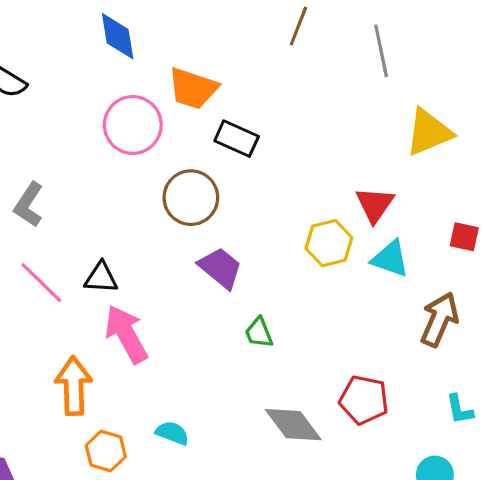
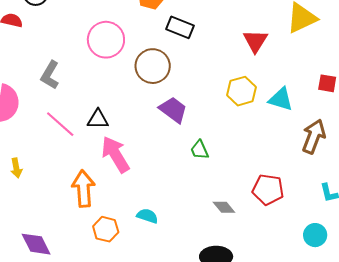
pink circle: (133, 125) -> (106, 40), moved
red triangle: (375, 205) -> (255, 41), moved
gray diamond: (293, 425) -> (224, 207), size x0.6

